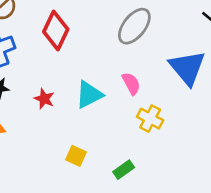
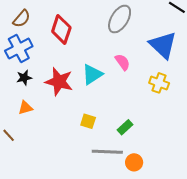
red star: (44, 99) -> (59, 82), size x1.8
yellow cross: (150, 119) -> (159, 83), moved

